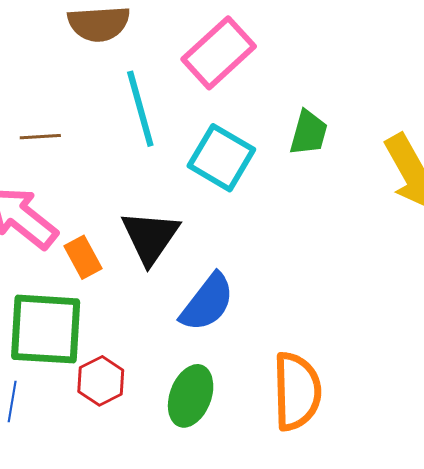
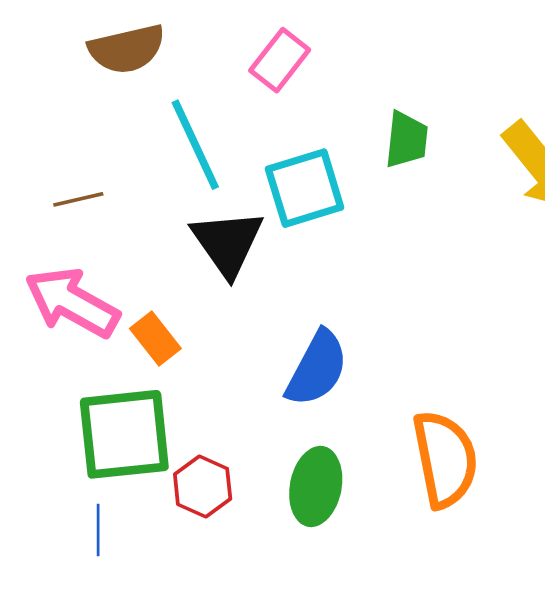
pink rectangle: (219, 53) -> (280, 60), size x0.7
cyan square: (221, 158) -> (305, 188), turned -38
black triangle: (150, 237) -> (227, 243), moved

